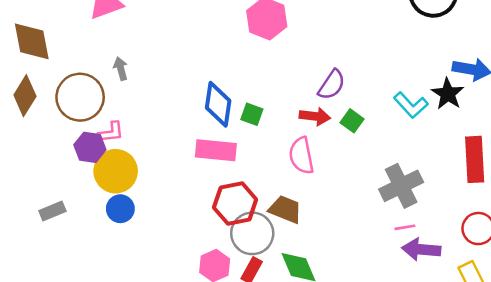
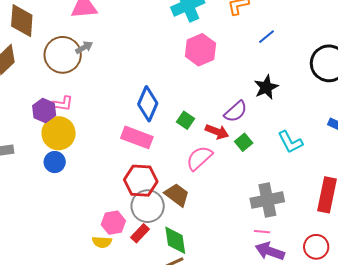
gray arrow: (121, 69) -> (84, 47), moved, turned 60
black star: (448, 94) -> (266, 87), moved
brown circle: (80, 97) -> (63, 55), moved
green square: (252, 114) -> (185, 120), moved
pink semicircle: (301, 156) -> (199, 158), turned 44

